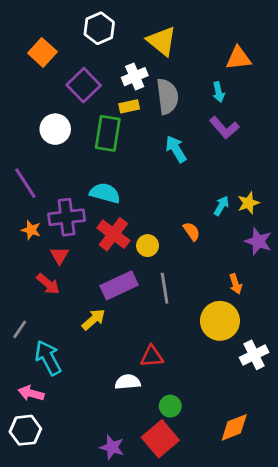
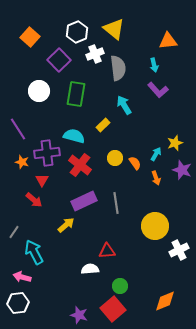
white hexagon: (99, 28) -> (77, 32), moved
yellow rectangle: (129, 106) -> (103, 125), moved, turned -32
cyan arrow: (221, 206) -> (156, 154), moved
yellow circle: (148, 246) -> (115, 158), moved
orange arrow: (236, 284) -> (156, 178), moved

